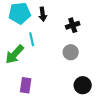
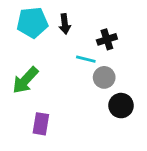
cyan line: (32, 39) -> (86, 59), moved, turned -64
black circle: (83, 85) -> (121, 106), moved

